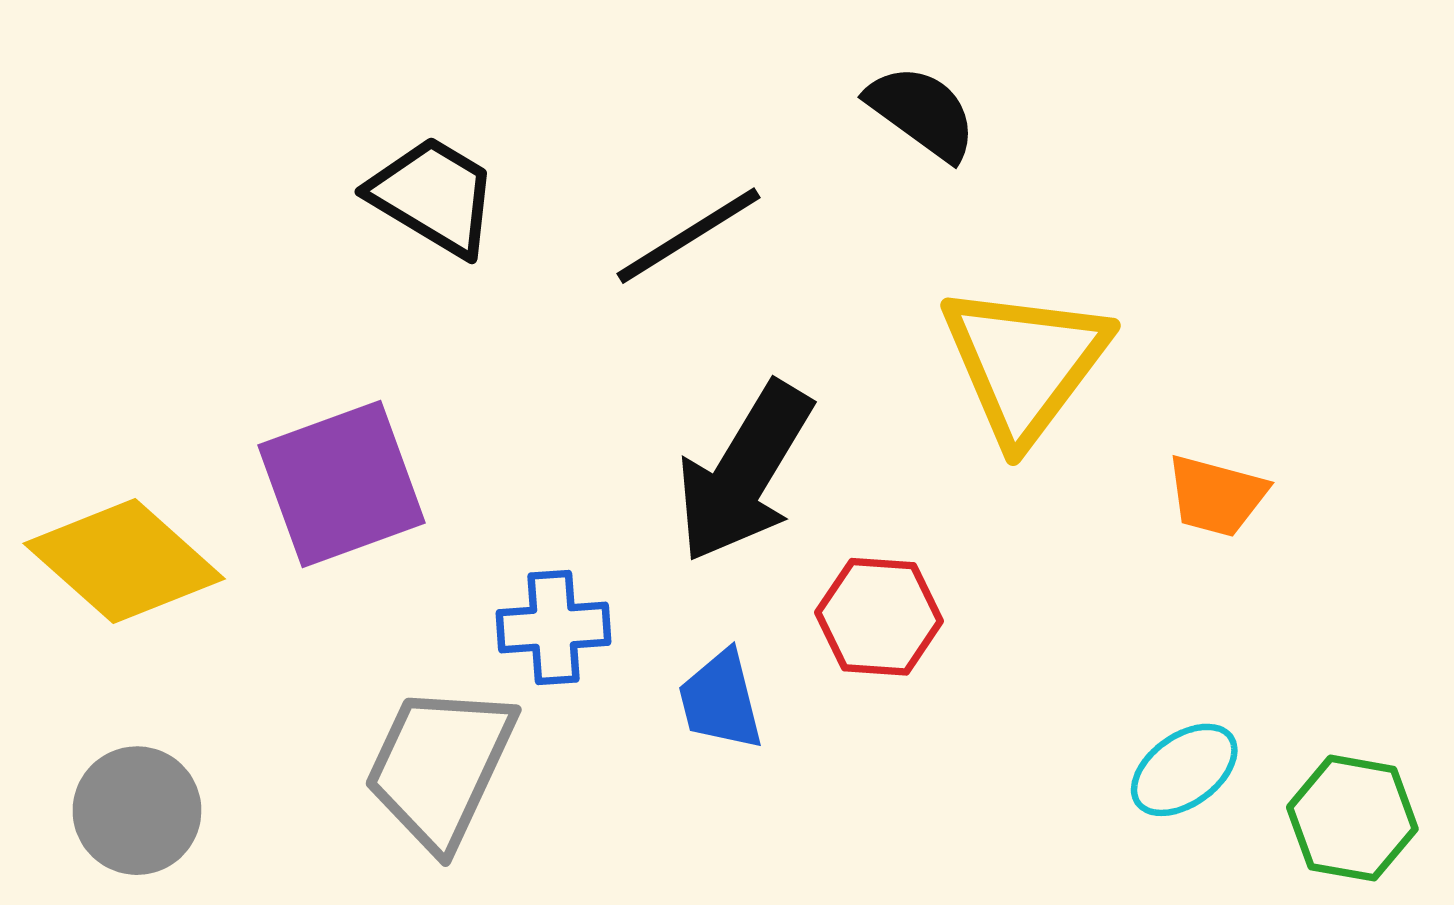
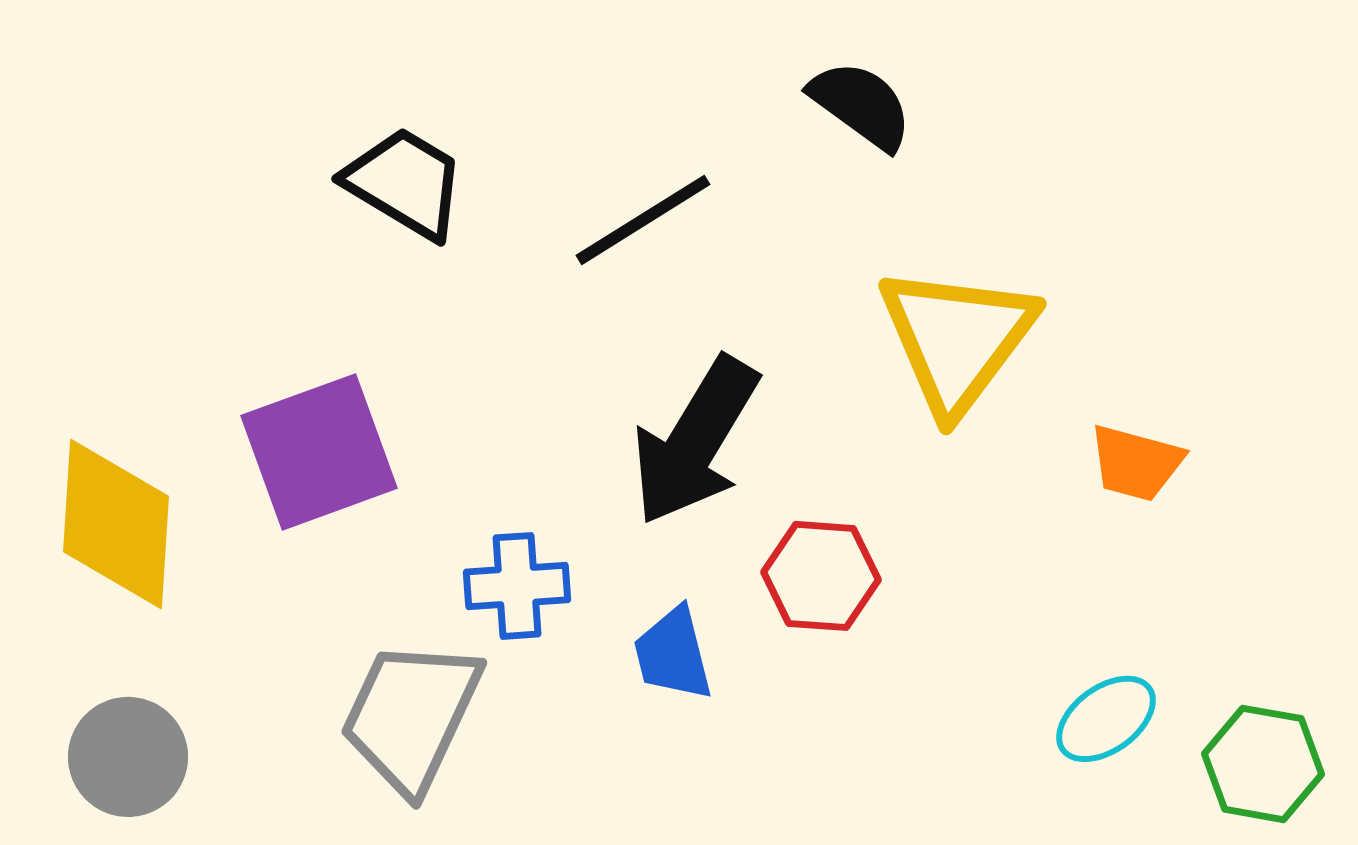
yellow diamond: (124, 561) -> (116, 524), turned 52

